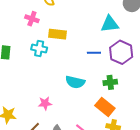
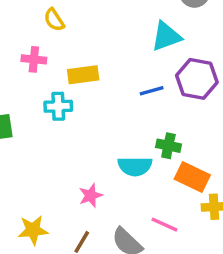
cyan semicircle: (75, 82) -> (135, 166), moved
green cross: (110, 82) -> (168, 146), moved, turned 32

